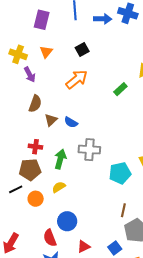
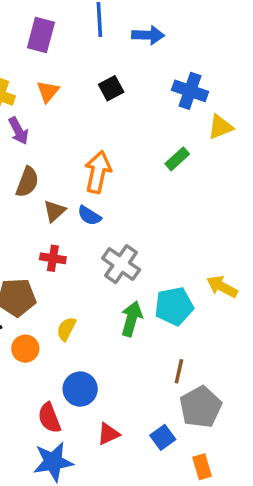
blue cross: (128, 13) -> (190, 91), moved
orange arrow: (77, 79) -> (98, 172), moved, turned -40
red cross: (35, 147) -> (53, 258), moved
gray cross: (89, 150) -> (121, 264), turned 30
green arrow: (60, 159) -> (132, 319), moved
yellow semicircle: (59, 187) -> (66, 329), turned -32

